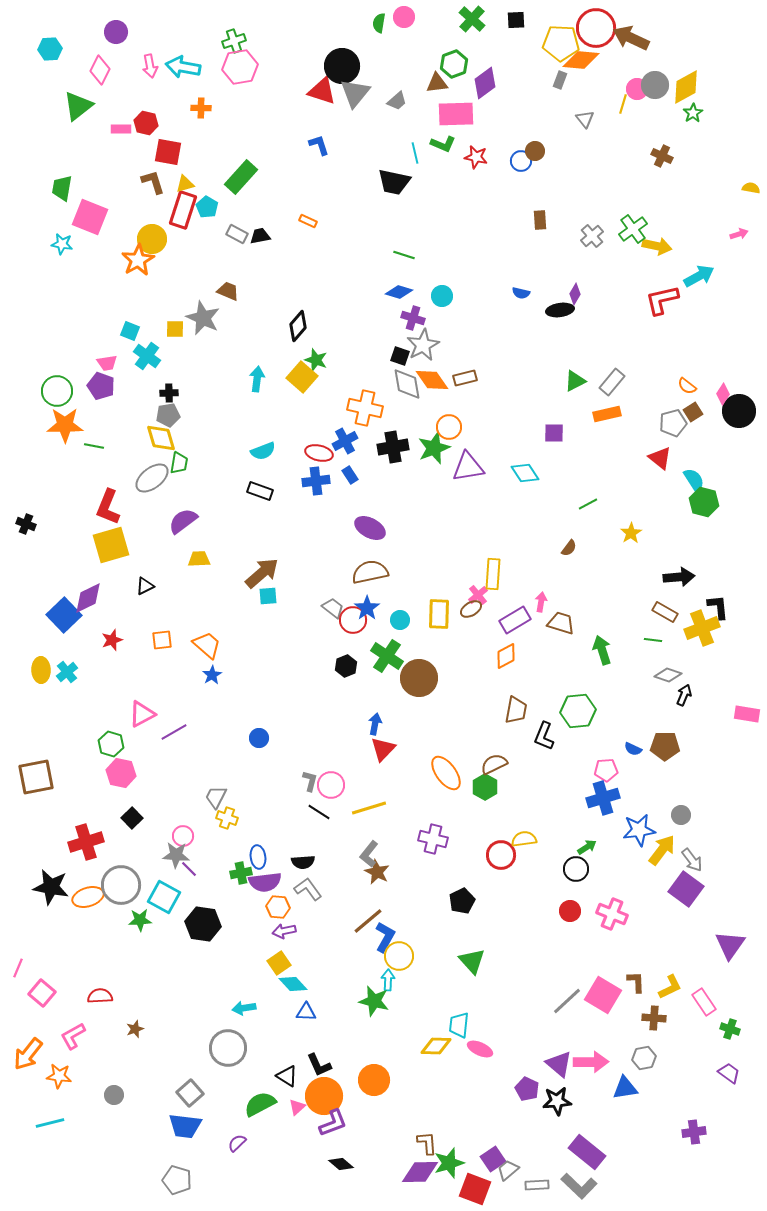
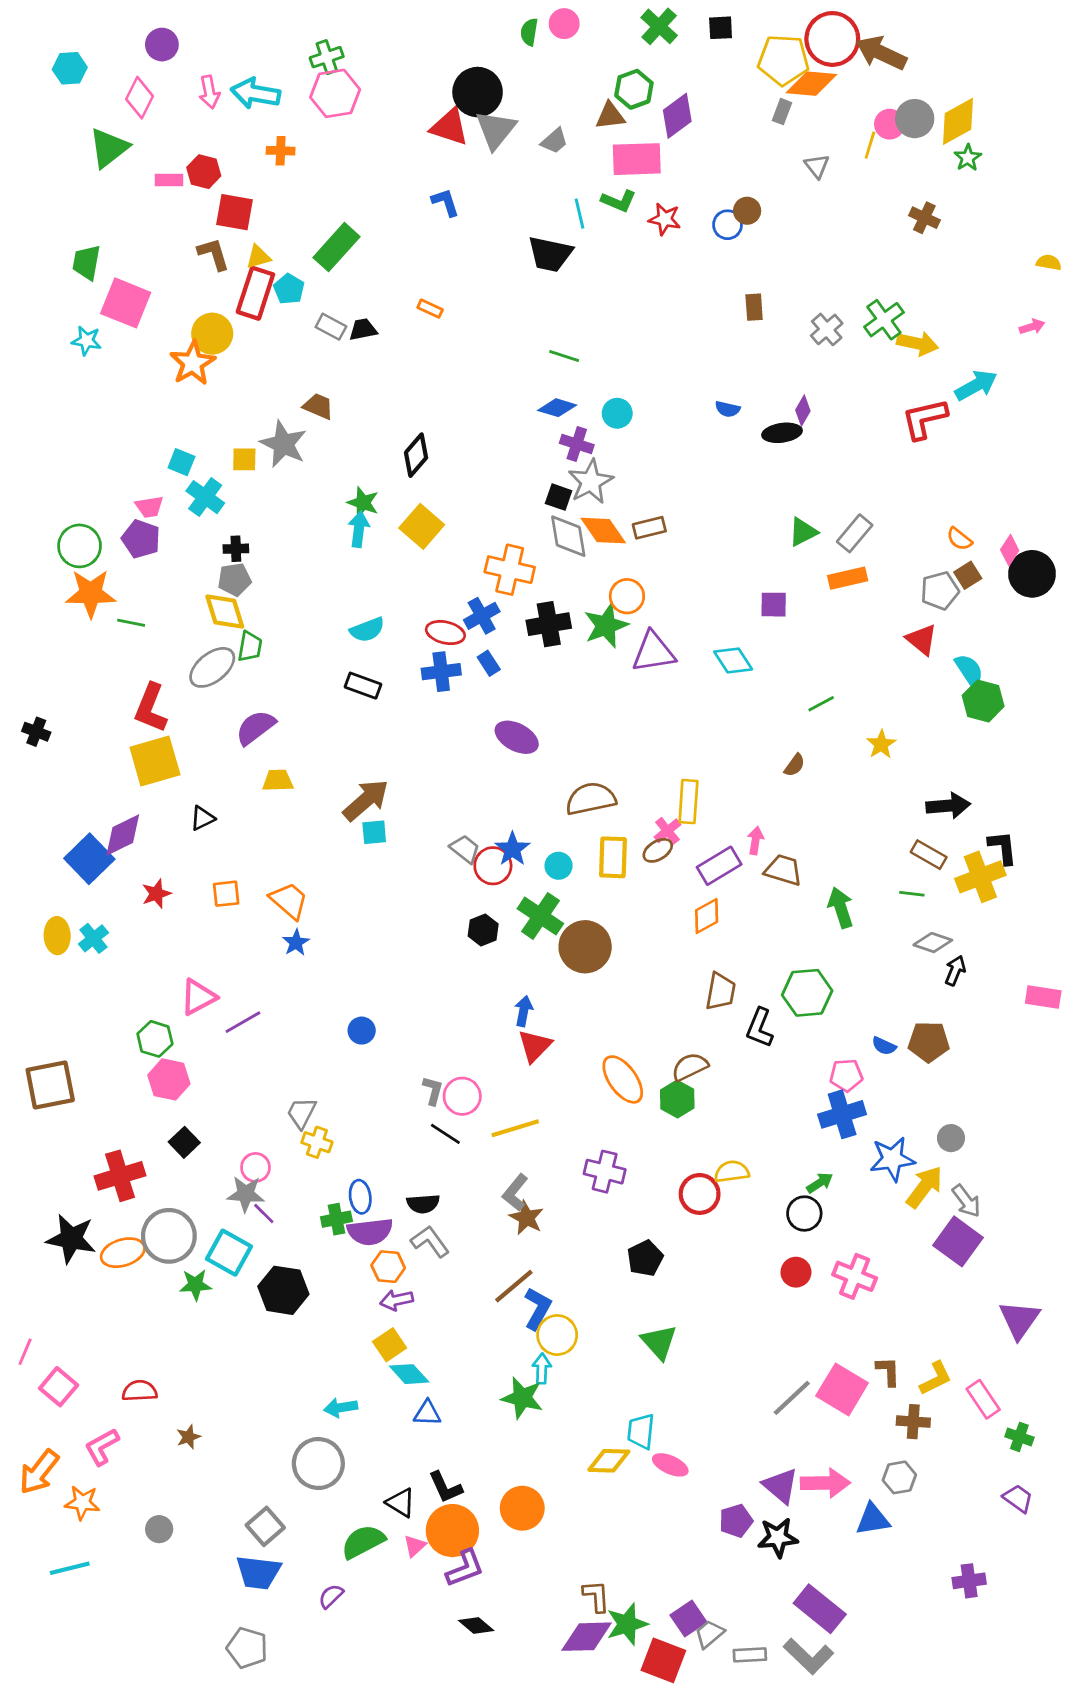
green star: (316, 360) -> (363, 503), moved
brown semicircle: (370, 572) -> (591, 799), moved
purple pentagon: (527, 1089) -> (736, 1521), turned 30

